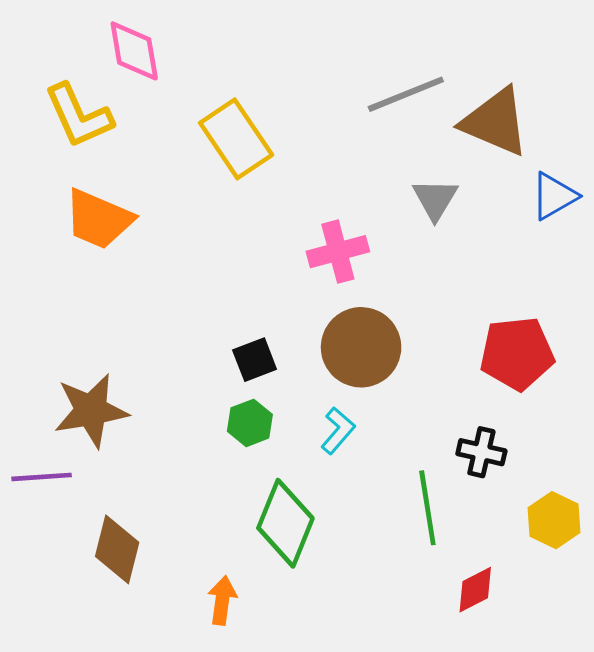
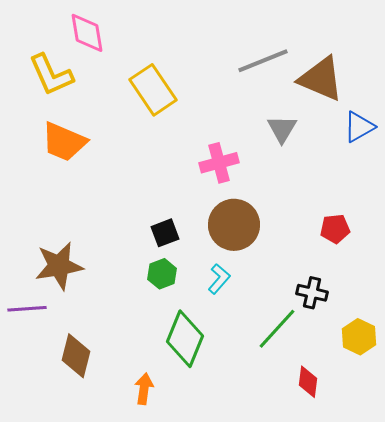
red pentagon: (517, 353) -> (335, 229), size x0.6
green line: (427, 508) -> (277, 329), turned 51
red diamond: (475, 590) -> (308, 382), turned -56

